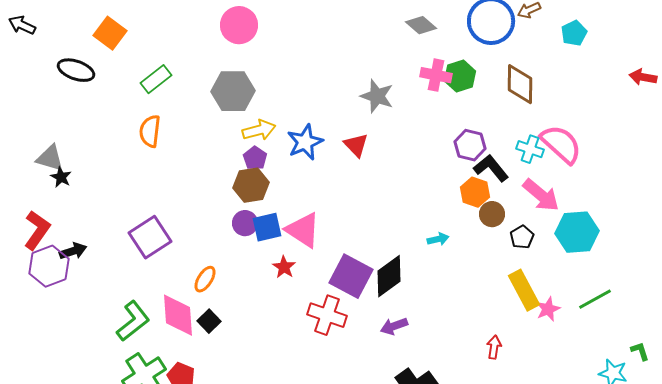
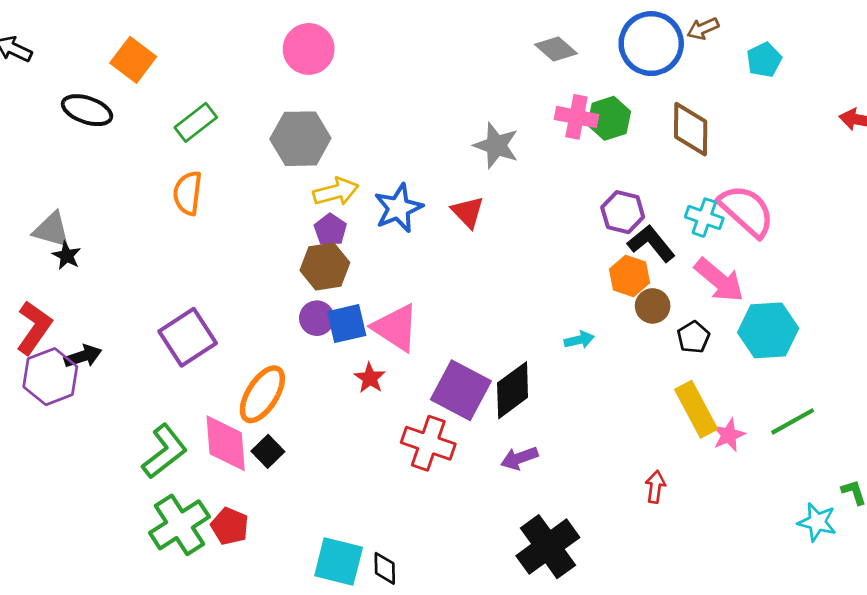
orange ellipse: (205, 279) -> (262, 394), size x1.6

